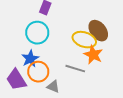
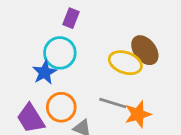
orange star: (93, 55) -> (138, 114), moved, turned 30
blue star: (30, 59) -> (45, 72), moved

